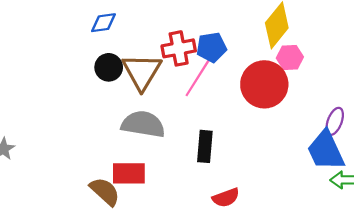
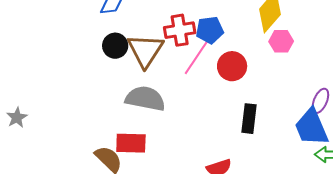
red circle: (264, 84) -> (232, 66), moved, size x0.7
black rectangle: (205, 146) -> (249, 119), moved

